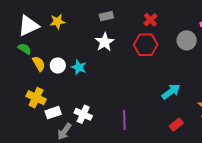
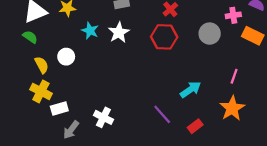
yellow semicircle: (39, 64) -> (42, 65), moved
cyan star: (79, 67) -> (90, 31), moved
white cross: (83, 114) -> (103, 117), moved
purple line: (124, 120) -> (162, 114), moved, turned -42

